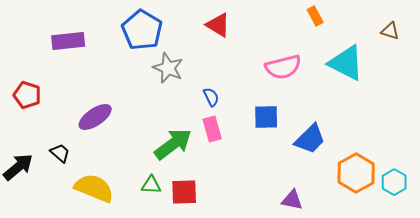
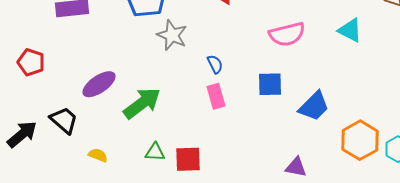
cyan triangle: (346, 63) -> (350, 30), size x0.7
green arrow: (173, 144) -> (142, 103), moved
black trapezoid: (60, 153) -> (64, 120), size x1.4
yellow semicircle: (94, 188) -> (98, 155), size x0.5

